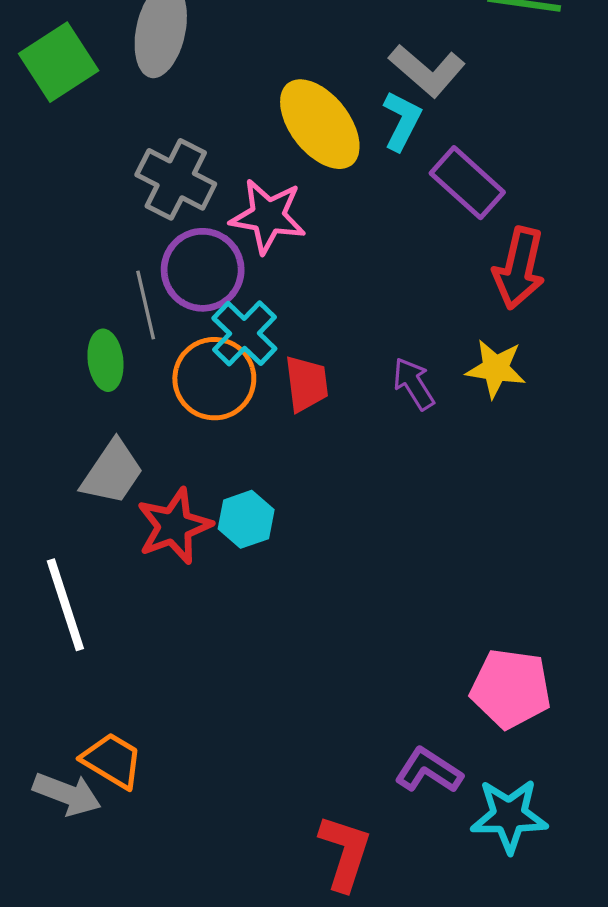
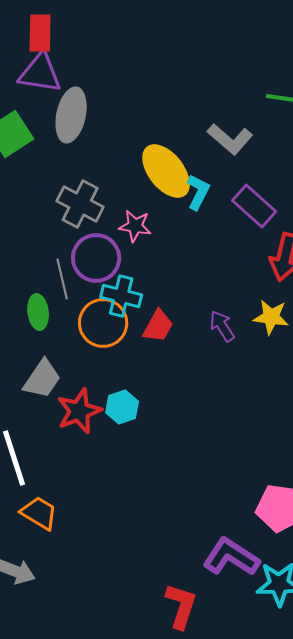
cyan L-shape: (402, 121) -> (198, 192), moved
pink star: (268, 216) -> (135, 226), size x0.7
cyan cross: (244, 333) -> (121, 296), turned -30
red trapezoid: (306, 384) -> (158, 326), turned 36
orange trapezoid: (112, 760) -> (39, 513), moved
purple L-shape: (429, 771) -> (231, 557), size x1.4

